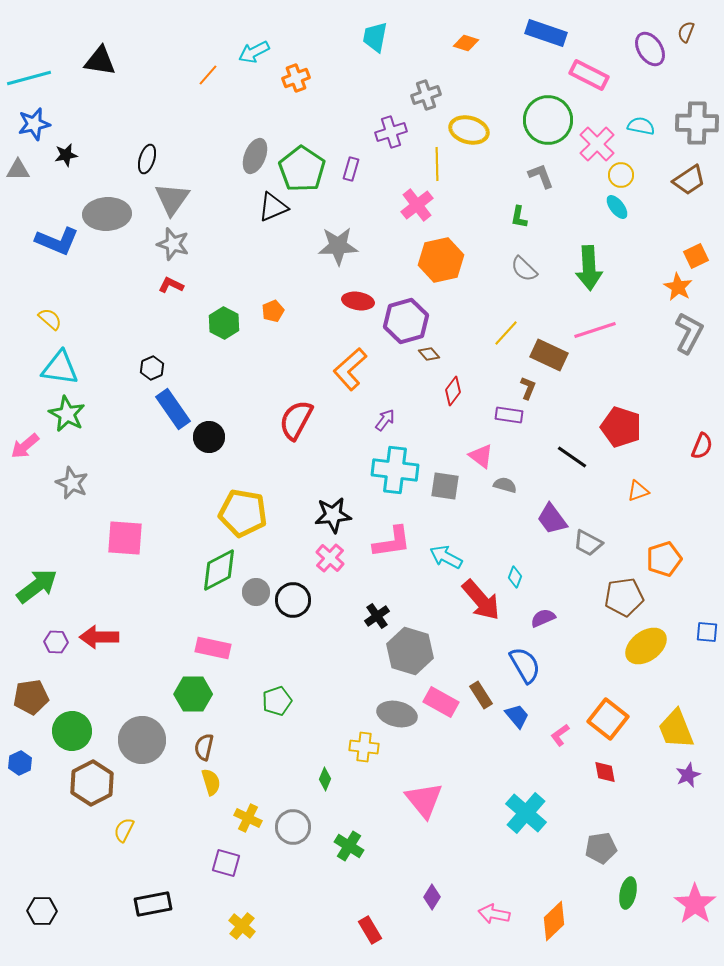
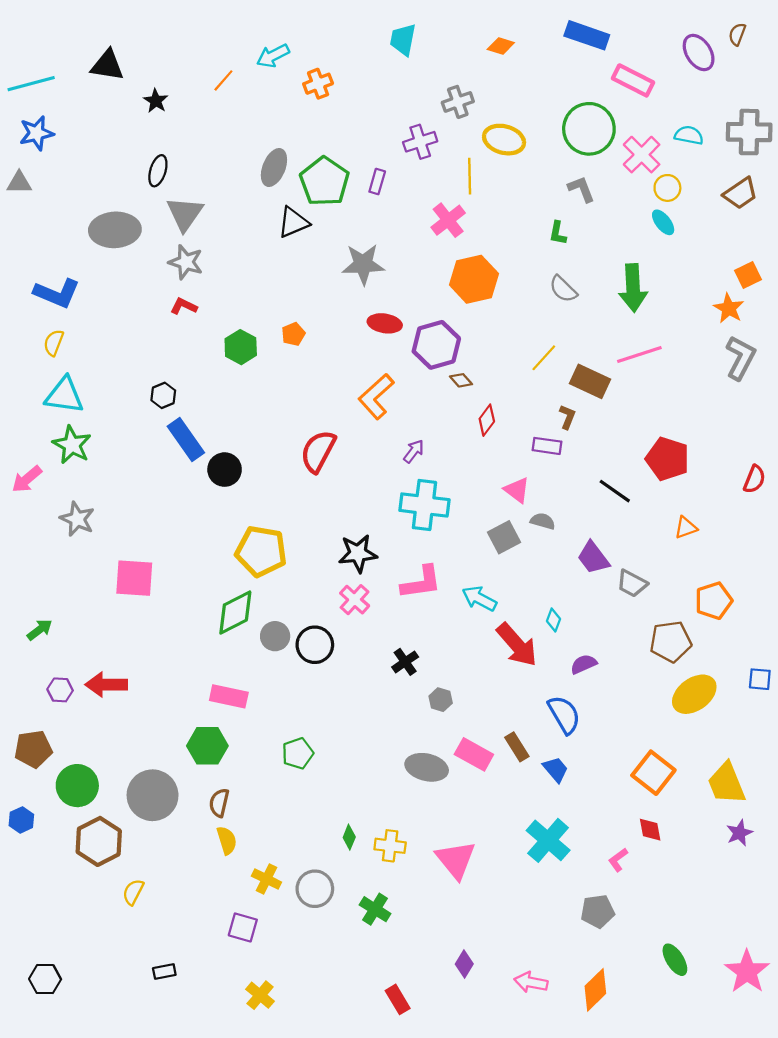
black star: (66, 155) -> (156, 101), moved, turned -30
blue L-shape: (57, 241) -> (57, 293), moved
yellow semicircle: (50, 319) -> (54, 343), turned -110
gray square: (445, 486) -> (504, 537), moved, turned -36
green arrow: (37, 586) -> (40, 630), size x0.6
gray hexagon: (410, 651) -> (441, 700), size x0.5
pink L-shape: (560, 735) -> (618, 860), moved
yellow cross: (364, 747) -> (390, 846), moved
cyan cross: (526, 813) -> (548, 840), moved
gray pentagon: (601, 848) -> (598, 911), moved
green ellipse: (628, 893) -> (675, 960), turned -44
black rectangle: (153, 904) -> (164, 972), size x0.6

